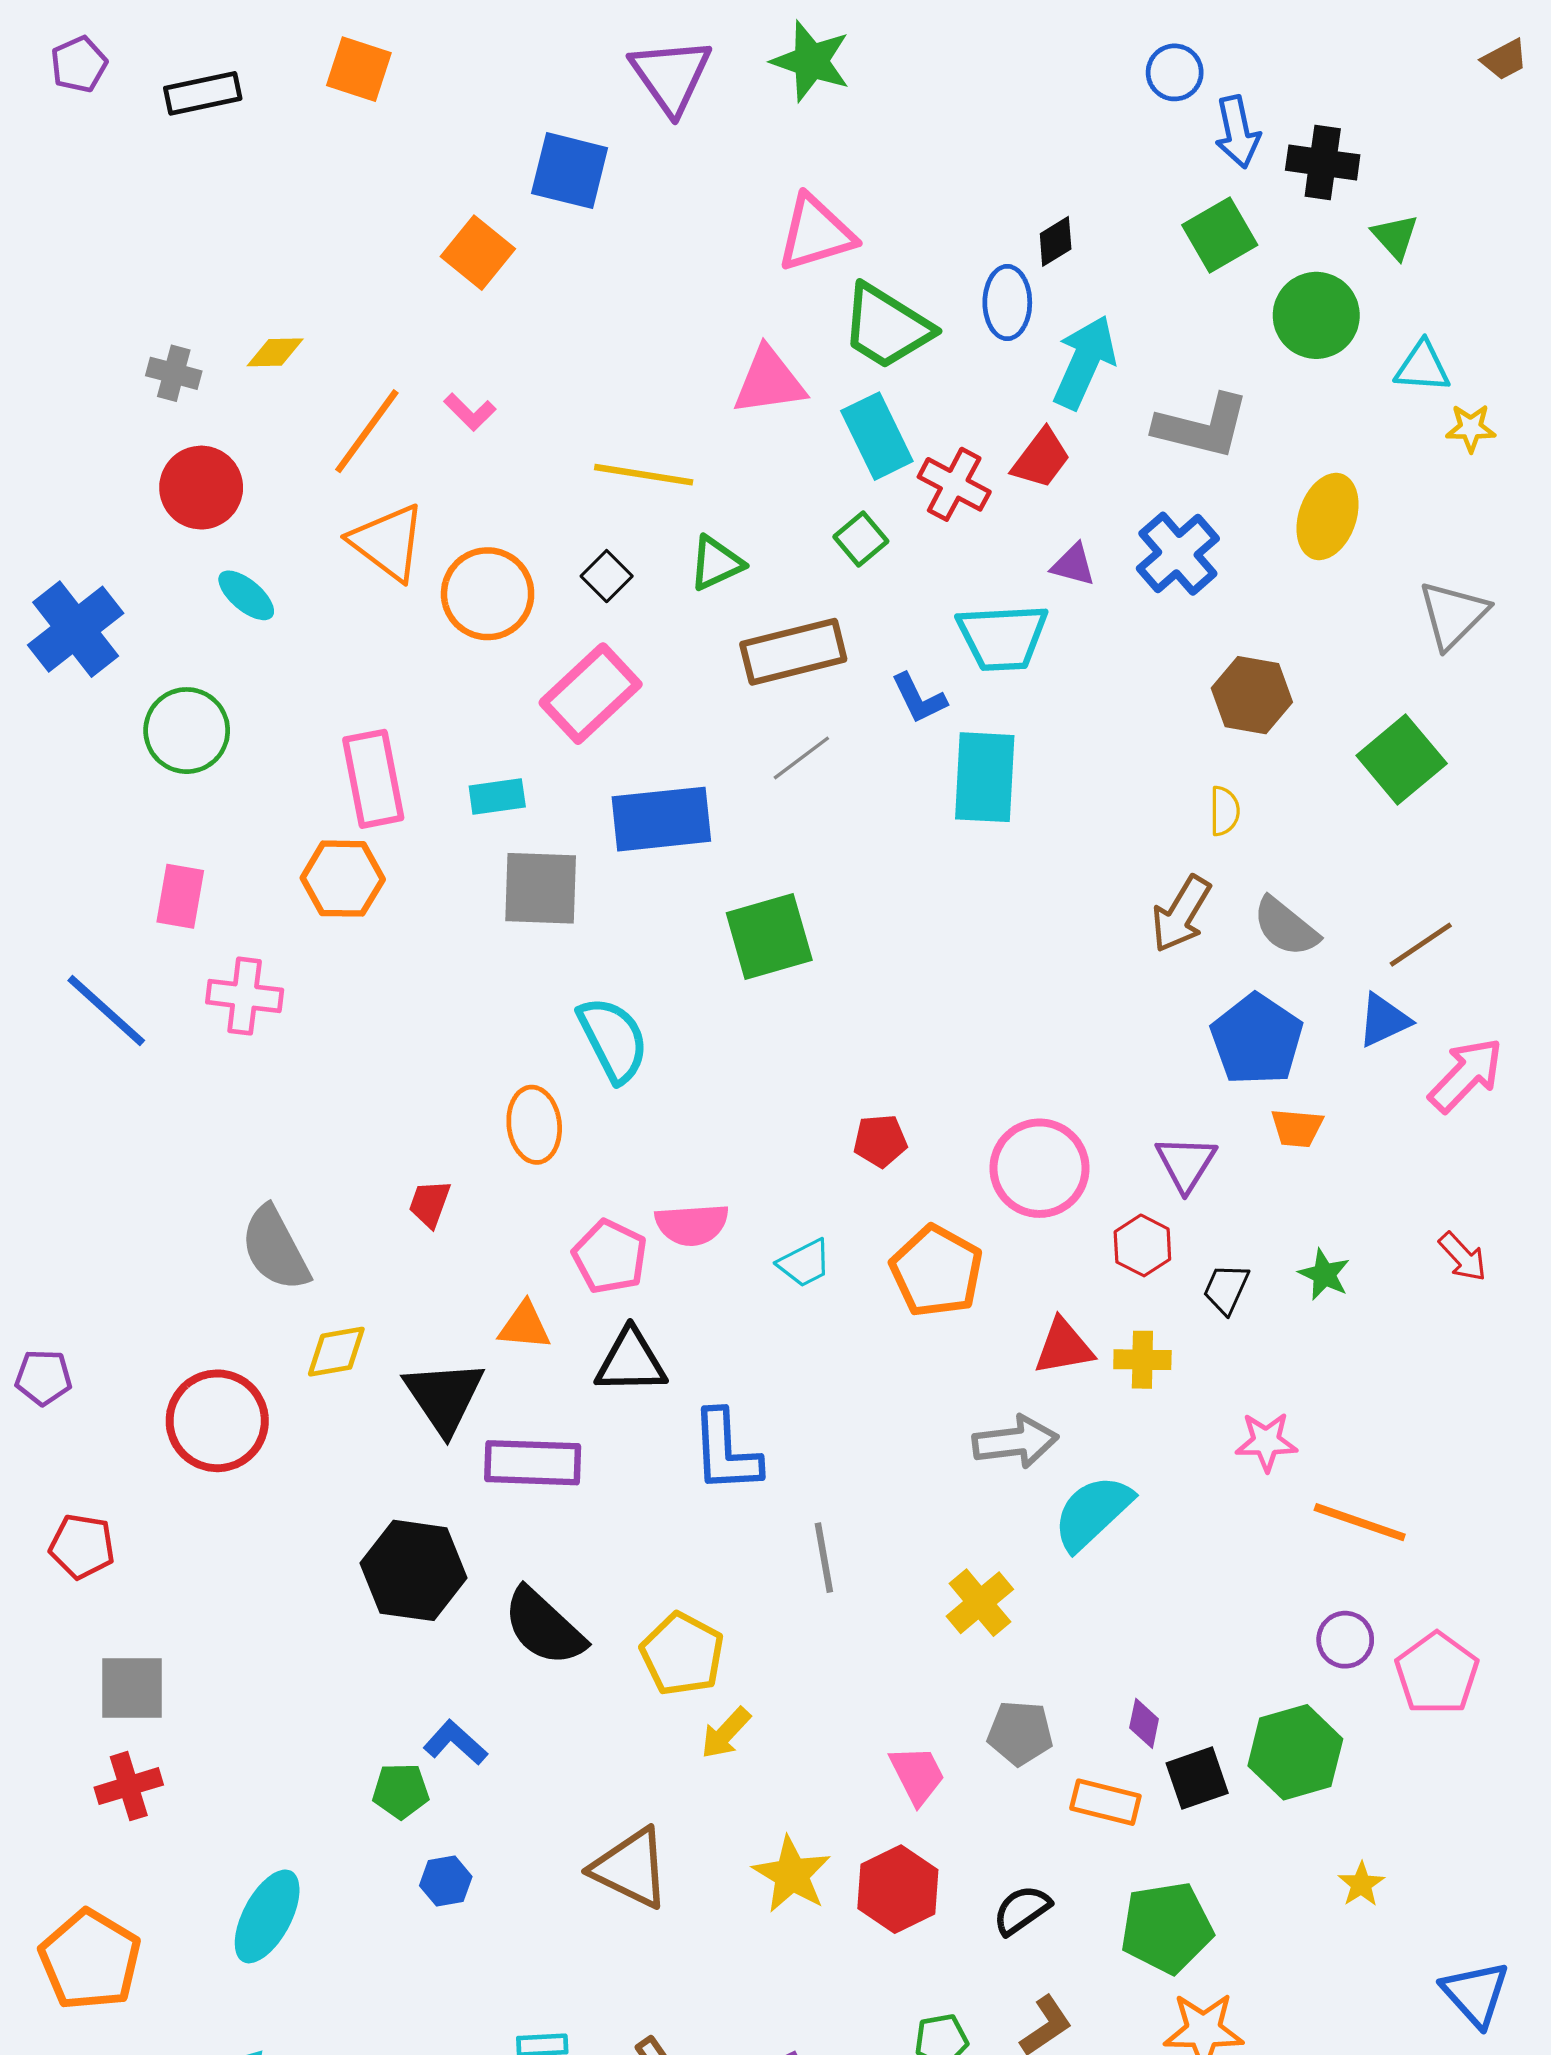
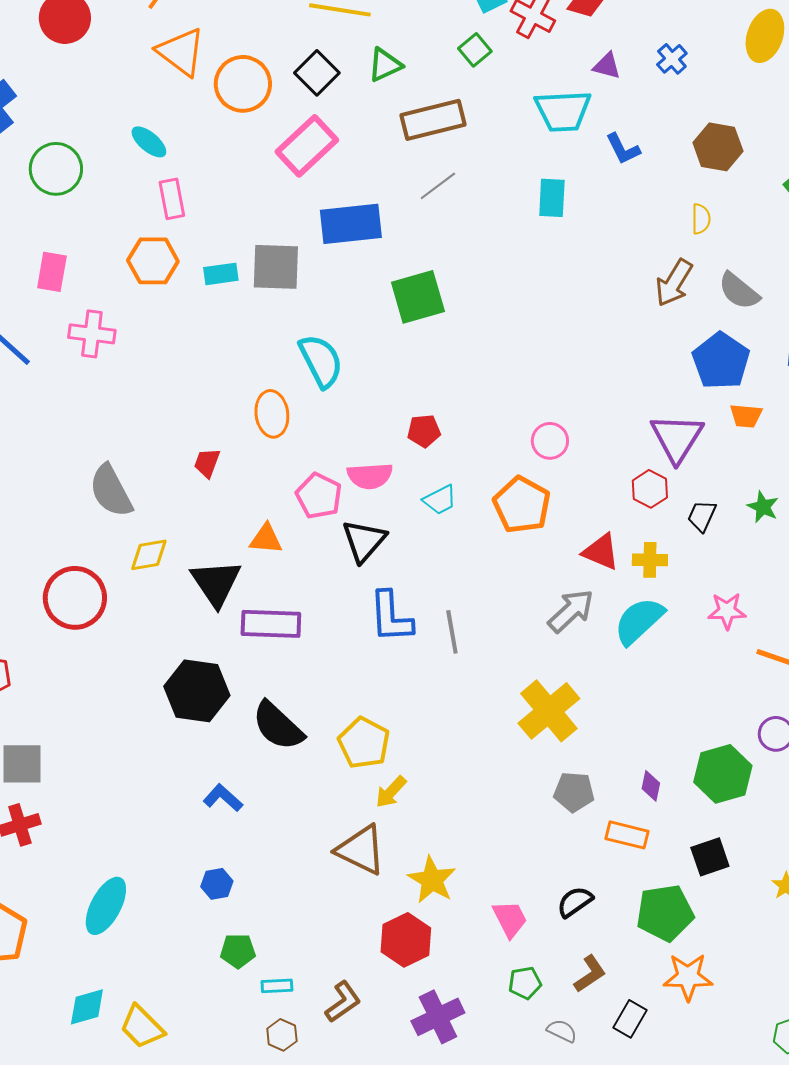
blue cross: (1178, 554) -> (672, 59), size x0.6
black square: (607, 576) -> (317, 73), size x1.4
cyan ellipse: (246, 595) -> (149, 142), moved
blue L-shape: (919, 698) -> (623, 149), moved
cyan rectangle: (985, 777) -> (552, 198), size x0.7
pink rectangle: (373, 779) -> (172, 199), size x0.7
cyan rectangle: (497, 796) -> (221, 274), moved
red pentagon: (880, 1141) -> (424, 431), moved
purple triangle: (1186, 1163) -> (677, 438), size x1.4
pink circle: (1039, 1168) -> (550, 441), moved, size x0.6
red triangle: (1064, 1347) -> (601, 552), turned 33
black triangle: (631, 1361) -> (364, 541), moved, turned -48
gray arrow: (1015, 1442) -> (571, 611), turned -36
cyan semicircle: (1093, 1513) -> (639, 621), moved
gray line: (824, 1558) -> (452, 632), moved
yellow cross: (980, 1603) -> (549, 711), size x1.5
green hexagon: (1295, 1752) -> (723, 774), moved
pink trapezoid: (917, 1775) -> (510, 919), moved
black square: (1197, 1778) -> (710, 857), moved
green pentagon: (401, 1791) -> (238, 951), moved
brown triangle: (631, 1868) -> (361, 850), moved
red hexagon: (898, 1889) -> (406, 940), moved

